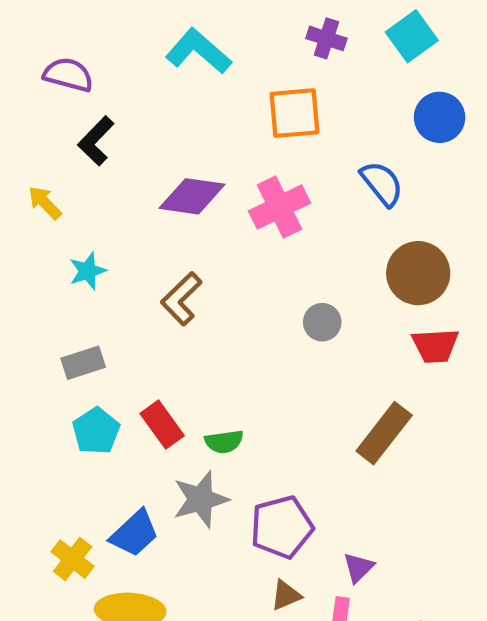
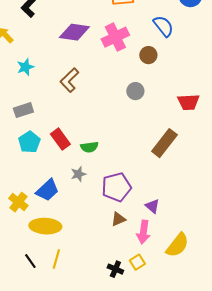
brown circle: (418, 273) -> (148, 55), moved, size x0.6
gray star: (201, 499) -> (78, 174), size x0.6
purple triangle: (358, 568) -> (152, 206), turned -35

